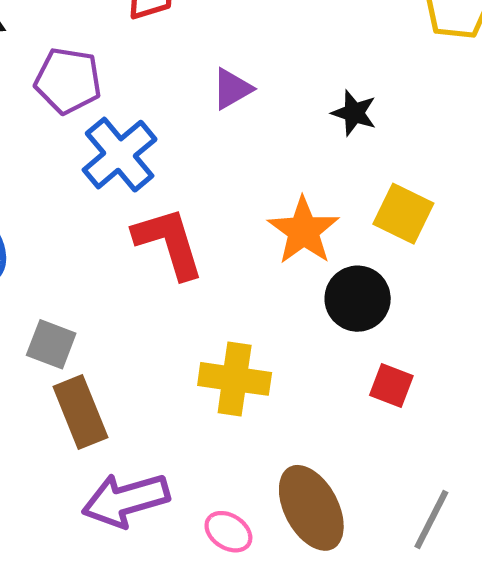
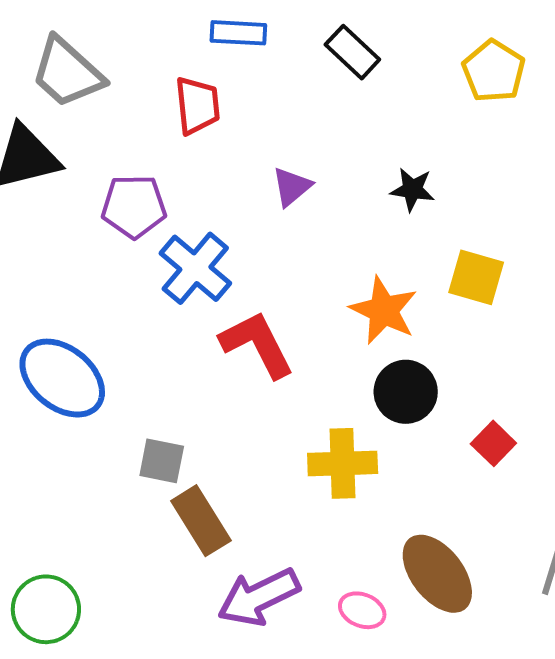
black circle: (358, 299) -> (406, 392), moved
red square: (391, 385) -> (493, 443), turned 33

